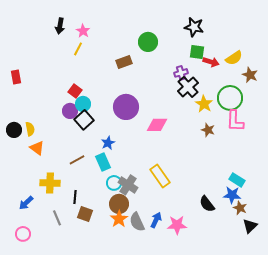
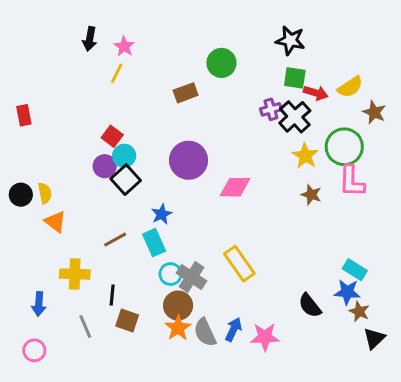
black cross: (188, 87) -> (295, 117), moved
blue arrow: (26, 203) -> (39, 304), turned -42

